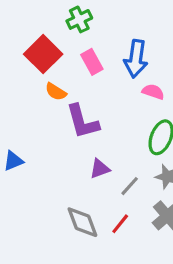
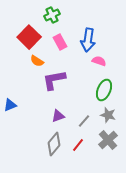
purple L-shape: (82, 122) -> (54, 80), turned 95
purple triangle: (100, 169) -> (58, 116), moved
gray diamond: (82, 222) -> (54, 144), turned 60

